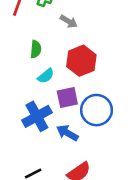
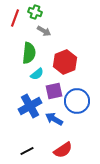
gray arrow: (69, 21) -> (44, 31), moved
green semicircle: (36, 49) -> (29, 53), size x1.5

